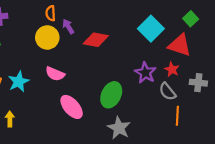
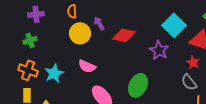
orange semicircle: (51, 13) -> (72, 11), moved
purple star: (145, 73) -> (159, 50), moved

